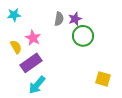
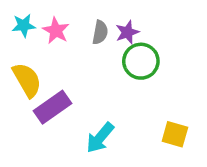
pink star: (33, 38) -> (56, 31), moved
yellow semicircle: (16, 47) -> (27, 80), size x1.5
cyan arrow: (37, 85) -> (100, 138), moved

